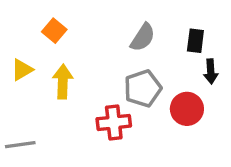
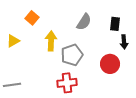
yellow arrow: (63, 82) -> (51, 41), moved
gray pentagon: (143, 88) -> (72, 55), moved
red cross: (114, 122) -> (67, 83), moved

